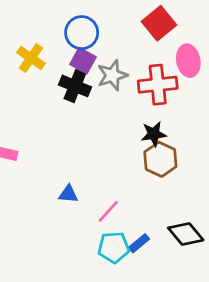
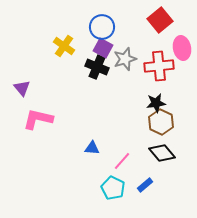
black diamond: (186, 234) -> (162, 153), moved
cyan pentagon: (114, 247) -> (113, 188), moved, turned 30

